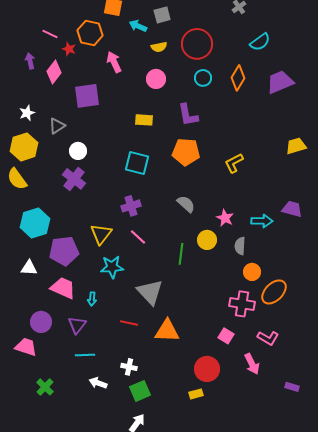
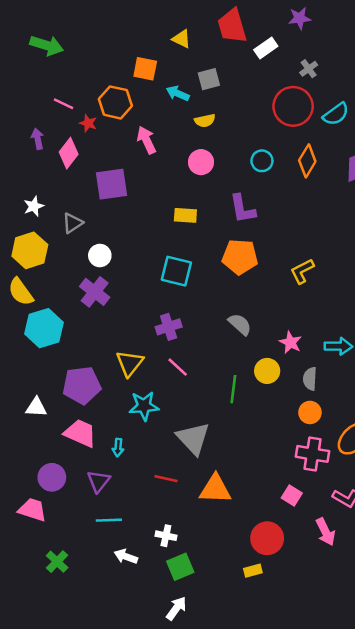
red circle: (197, 44) -> (293, 106), moved
cyan hexagon: (35, 223) -> (44, 328), moved
orange circle: (252, 272) -> (310, 412), moved

